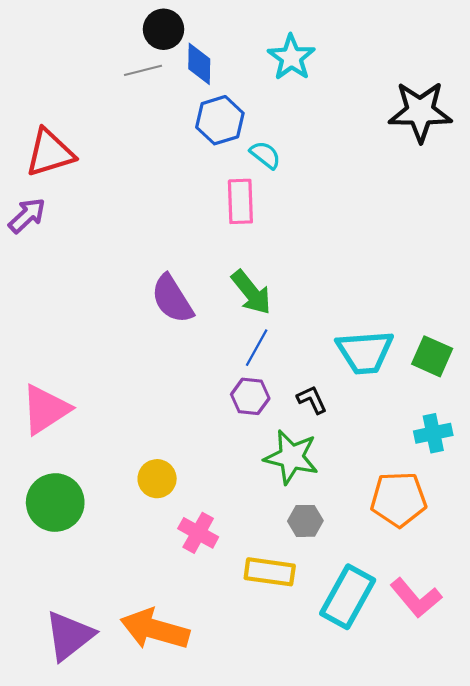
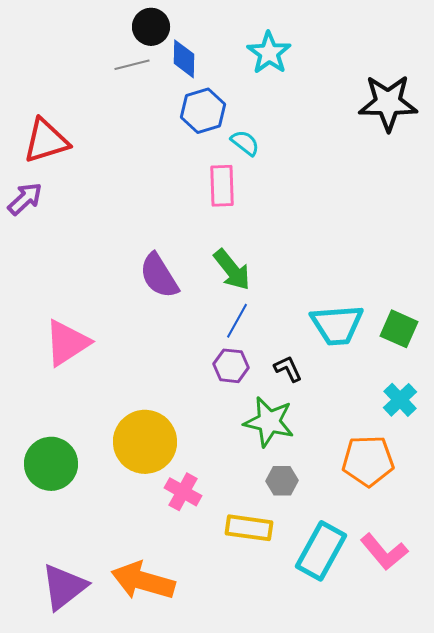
pink triangle: (45, 409) -> (67, 343), moved
cyan cross: (433, 433) -> (400, 400), turned -32
yellow circle: (157, 479) -> (145, 442), size x1.8

